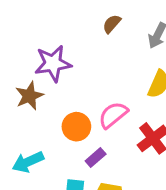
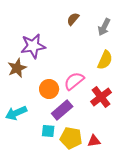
purple rectangle: (96, 158) -> (62, 110), size x1.5

